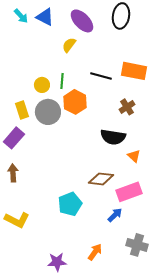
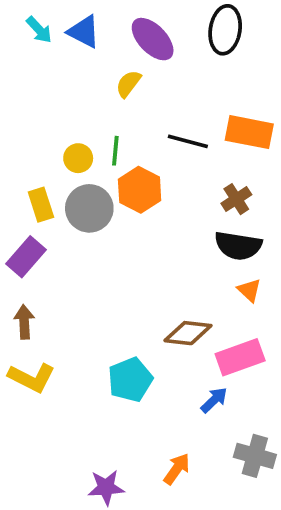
black semicircle: (113, 137) -> (238, 246), moved
yellow L-shape: (17, 220) -> (32, 378), moved

